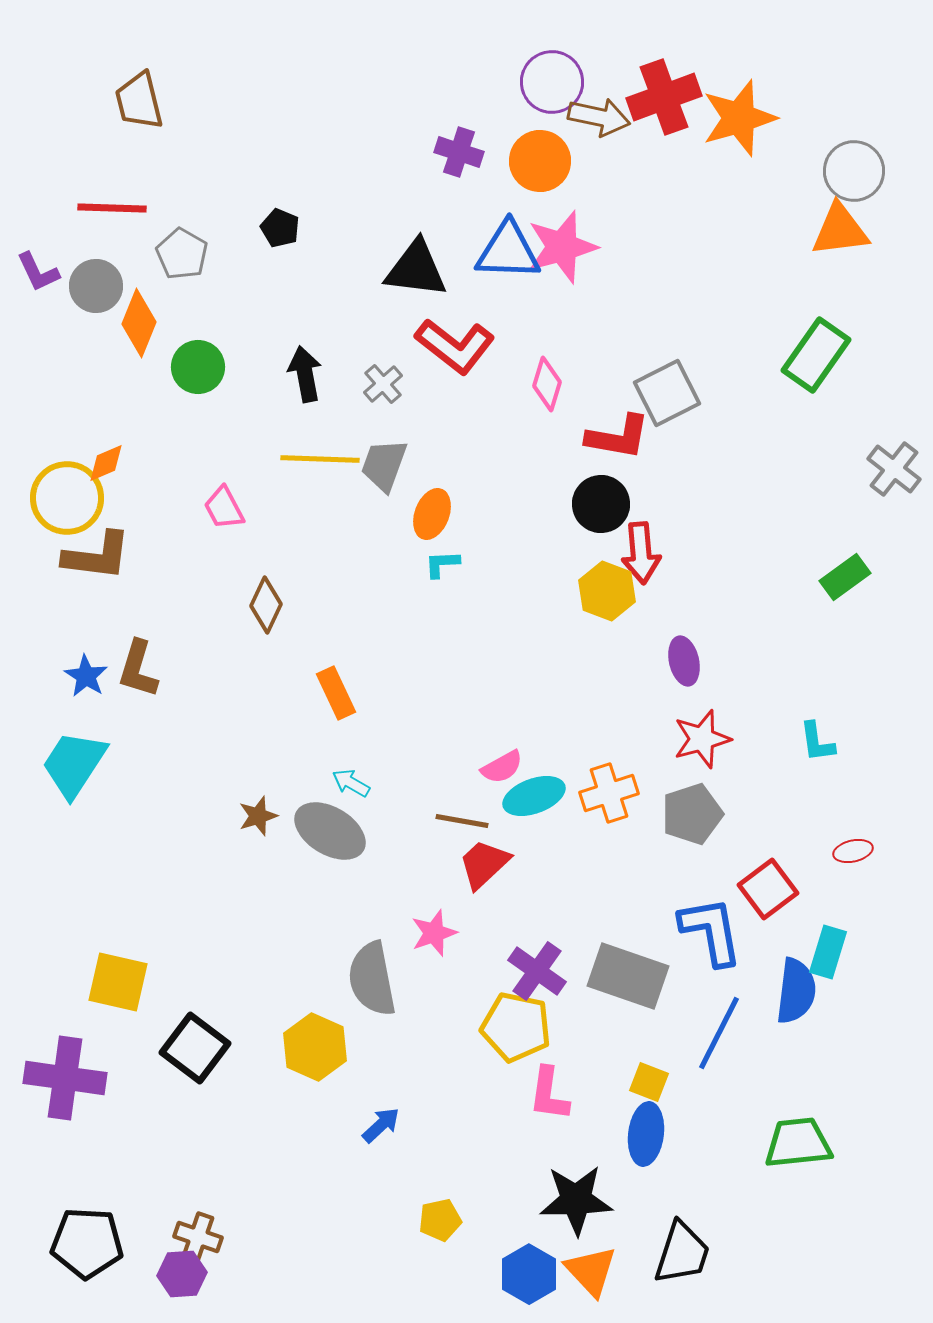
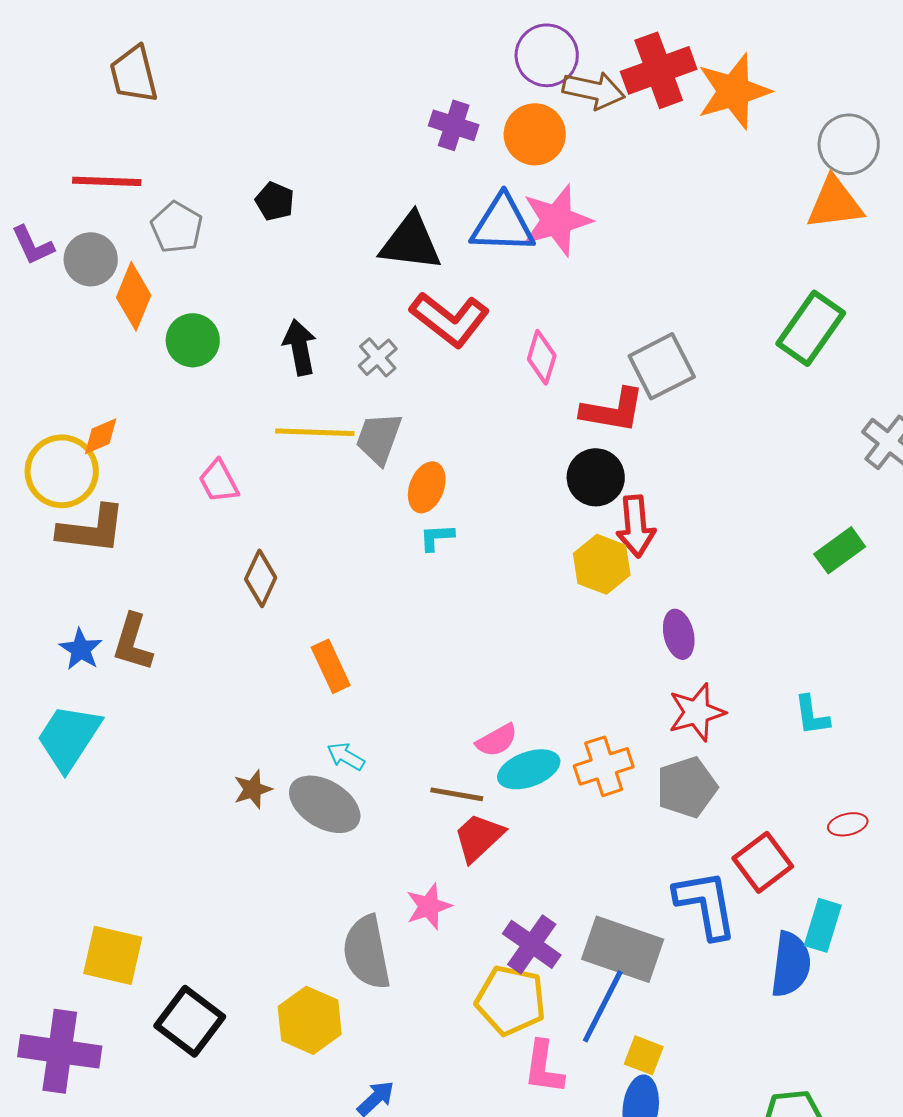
blue line: (719, 1033) -> (603, 1006), moved

